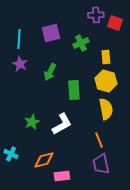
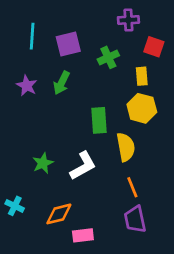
red square: (115, 23) -> (154, 47), moved
cyan line: (19, 39) -> (32, 36), moved
green arrow: (50, 72) -> (62, 83), moved
yellow semicircle: (106, 109) -> (126, 147), moved

